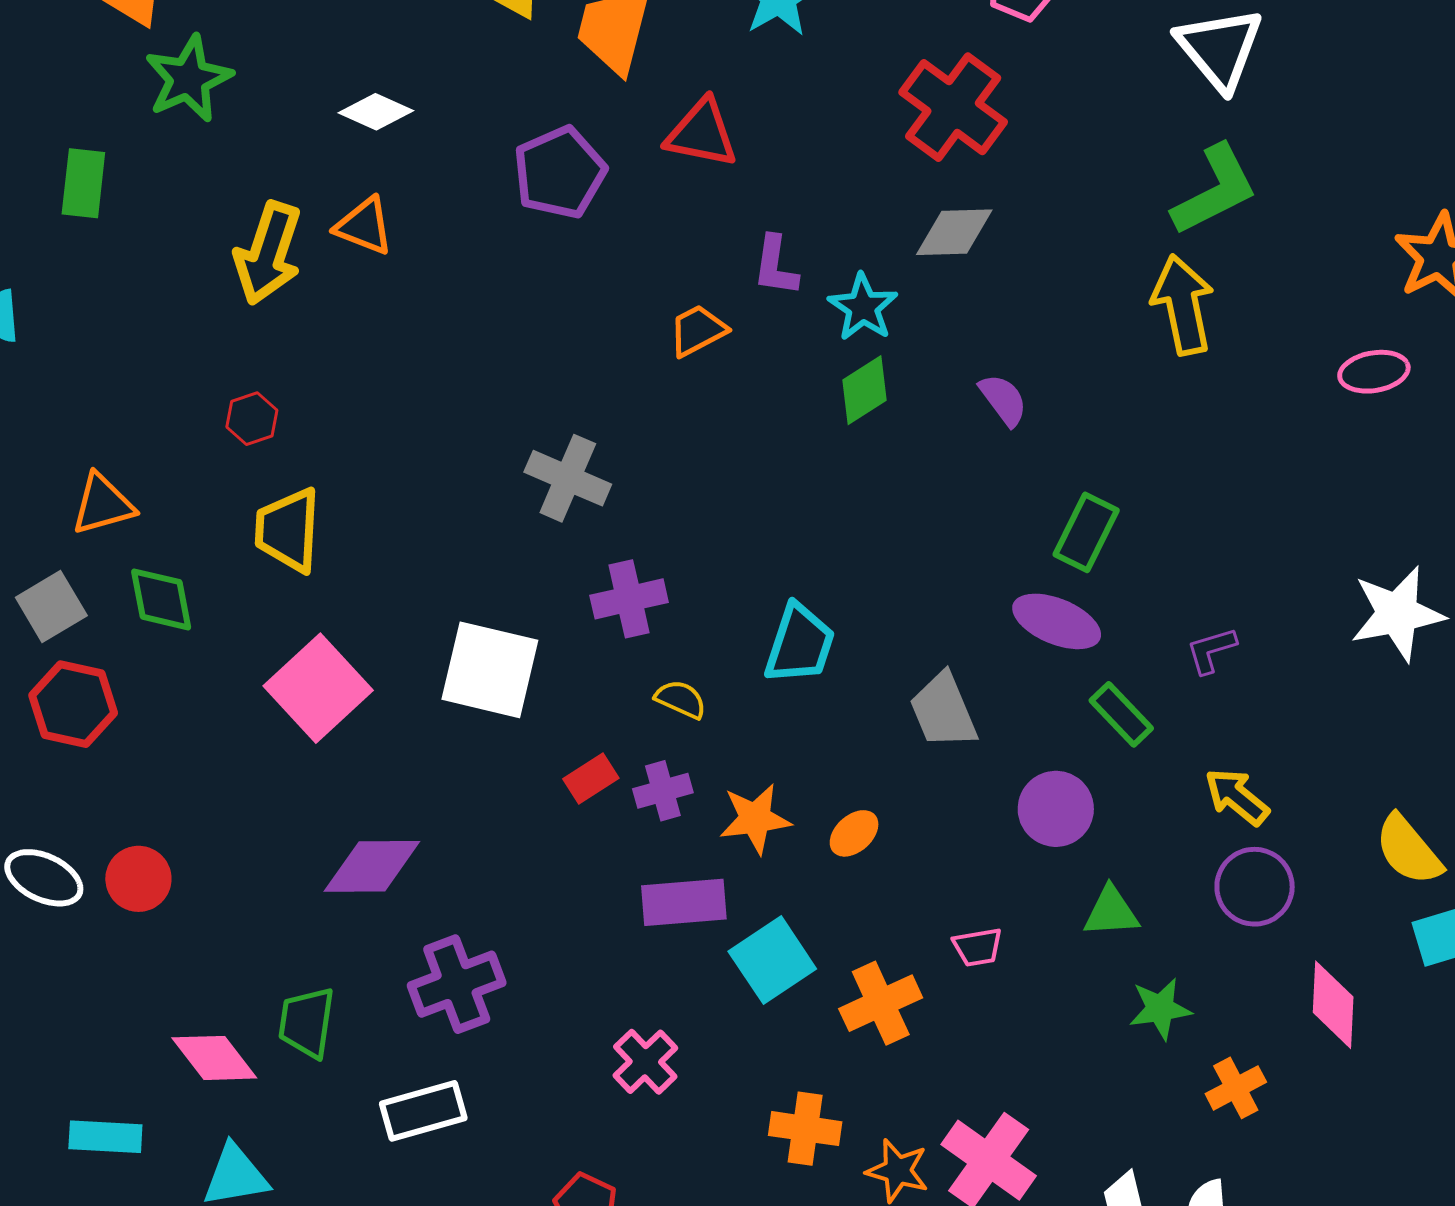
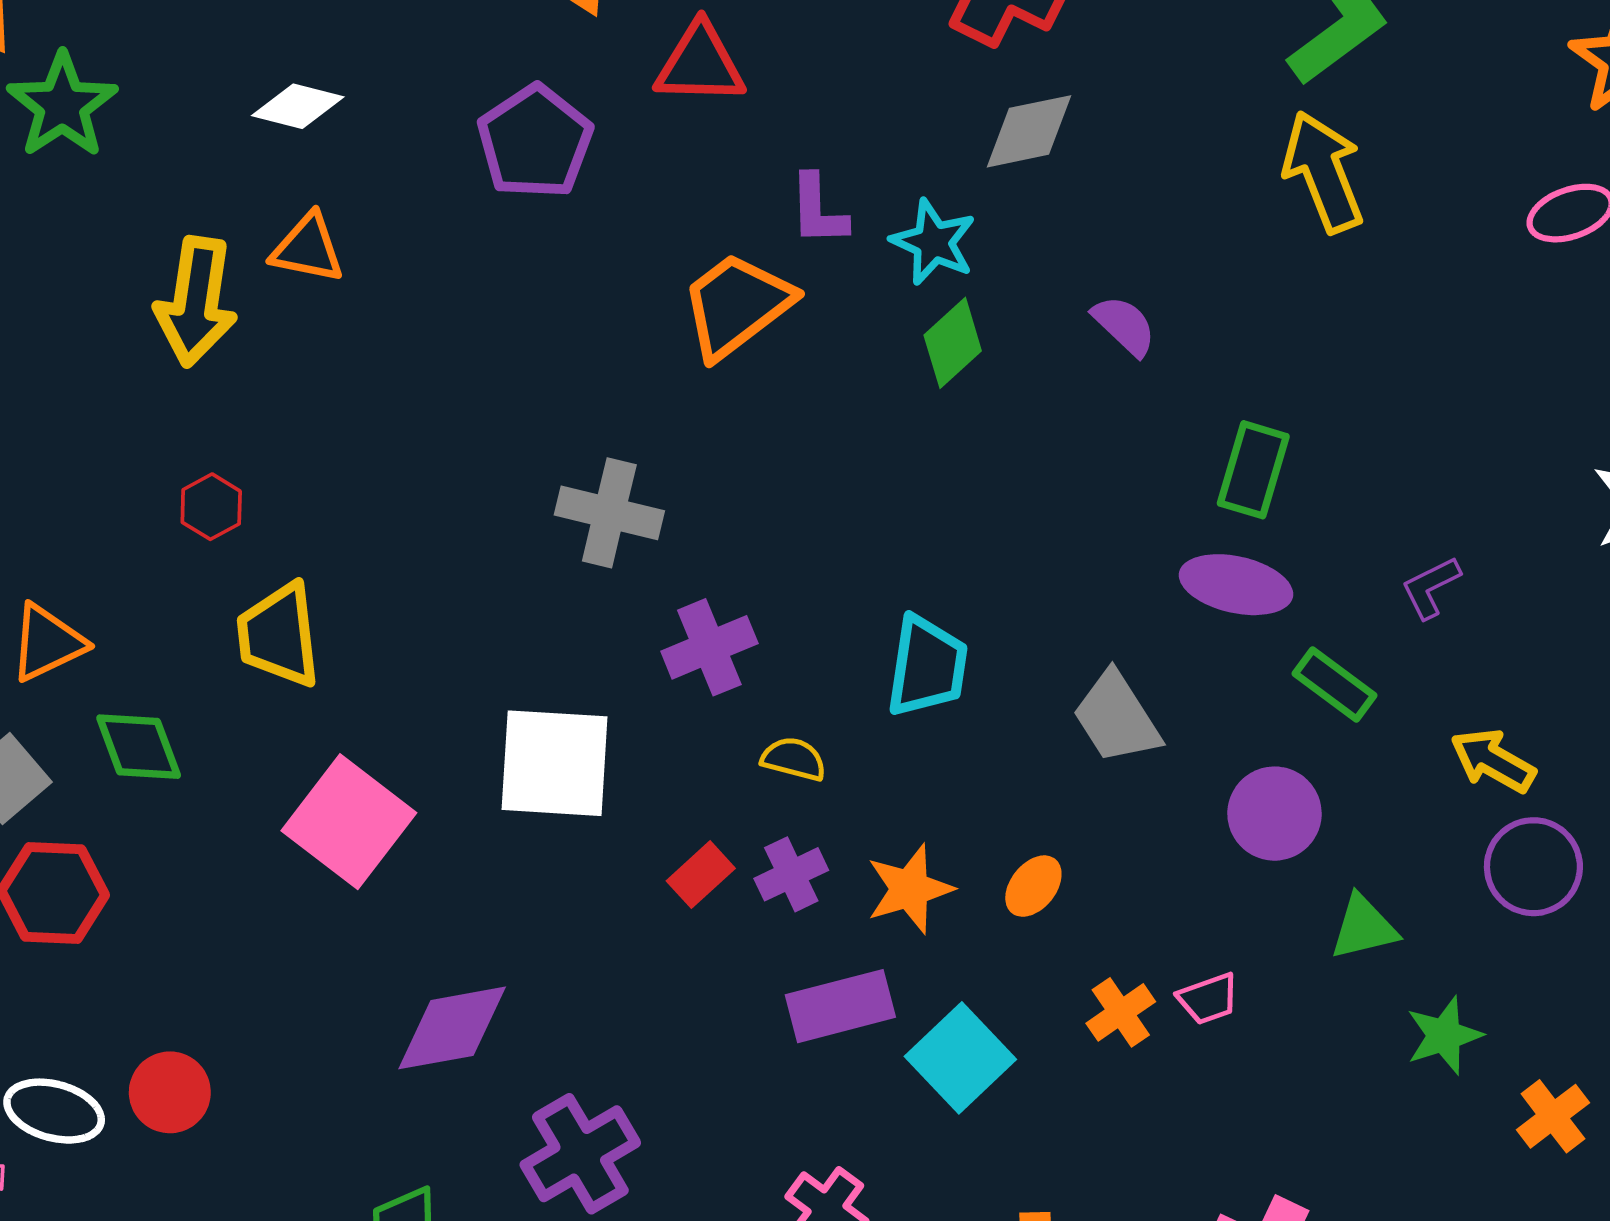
orange trapezoid: (698, 330) -> (737, 305), size x1.6
orange cross: (881, 1003) -> (1121, 1012), moved, size x0.7

